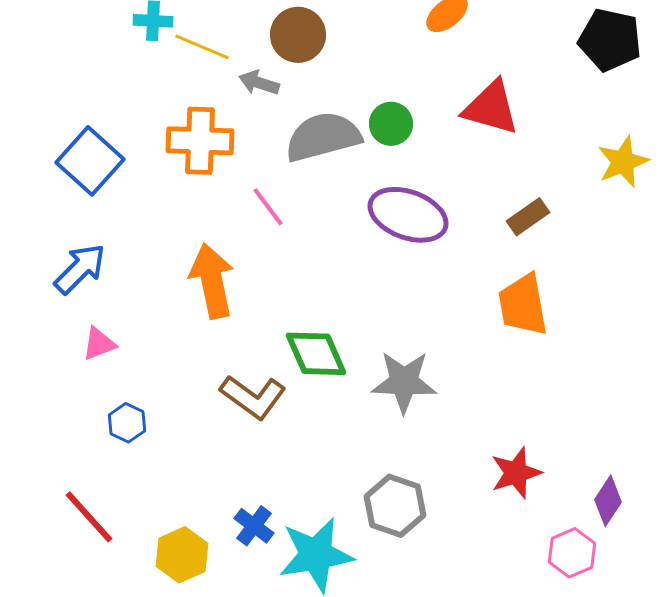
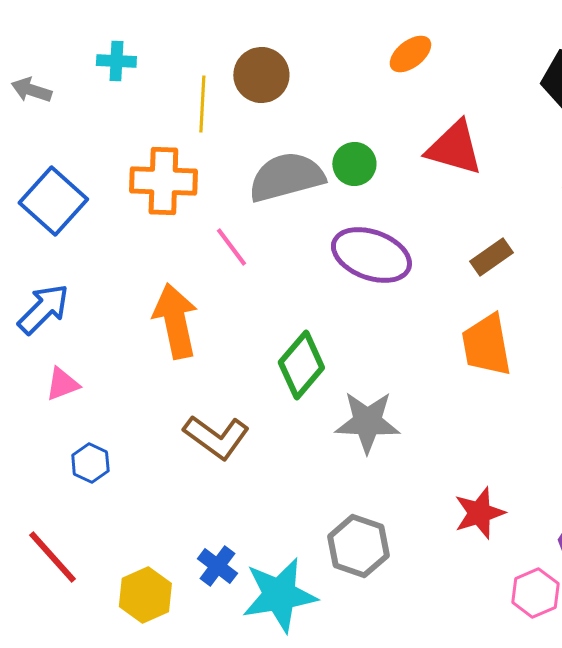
yellow line: (202, 47) -> (202, 104), moved, turned 70
gray arrow: (259, 83) -> (31, 90), moved
green diamond: (316, 354) -> (301, 365), moved, turned 64

